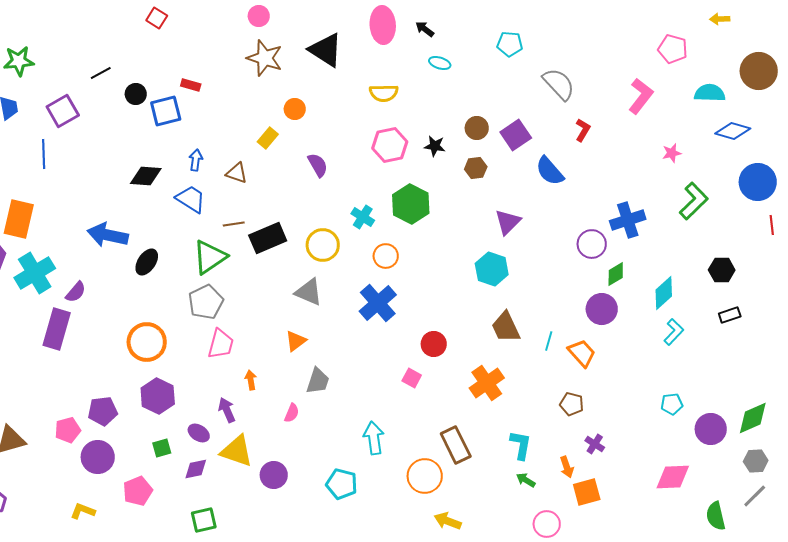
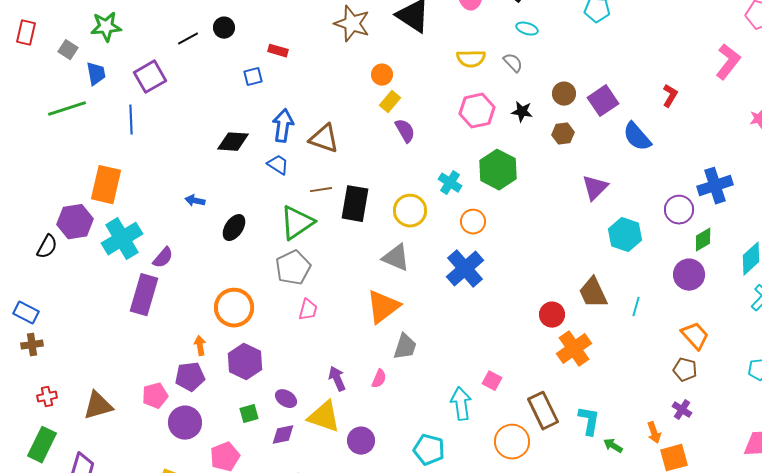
gray semicircle: (559, 84) -> (513, 63), moved, size x0.6
black circle: (136, 94) -> (224, 28), moved
blue square: (166, 111) -> (253, 77), size x0.6
yellow rectangle: (268, 138) -> (390, 102), moved
blue arrow: (196, 160) -> (283, 126), size x1.5
brown triangle: (237, 173) -> (324, 139), size x1.4
blue trapezoid: (191, 199) -> (278, 165), size x0.7
blue arrow: (108, 235) -> (195, 201), size x0.5
black rectangle: (268, 238) -> (355, 204), turned -57
cyan hexagon: (492, 269) -> (625, 235), moved
orange triangle: (296, 341) -> (383, 307), size x1.6
pink trapezoid: (221, 344) -> (308, 310), size x0.7
red circle: (434, 344) -> (552, 315), moved
orange trapezoid: (582, 353) -> (695, 336), moved
pink square: (412, 378) -> (492, 381), moved
orange arrow: (251, 380) -> (200, 346), moved
brown pentagon: (572, 404) -> (685, 370), moved
purple arrow: (227, 410) -> (337, 379), moved
cyan L-shape: (521, 445) -> (589, 421), moved

